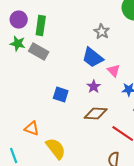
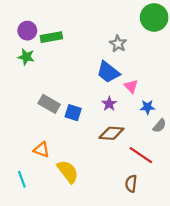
green rectangle: (41, 26) -> (51, 37), turned 72
gray rectangle: (39, 52) -> (49, 104), moved

